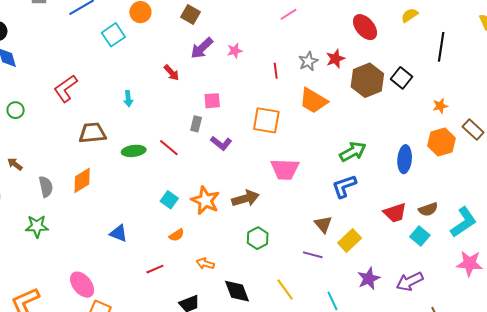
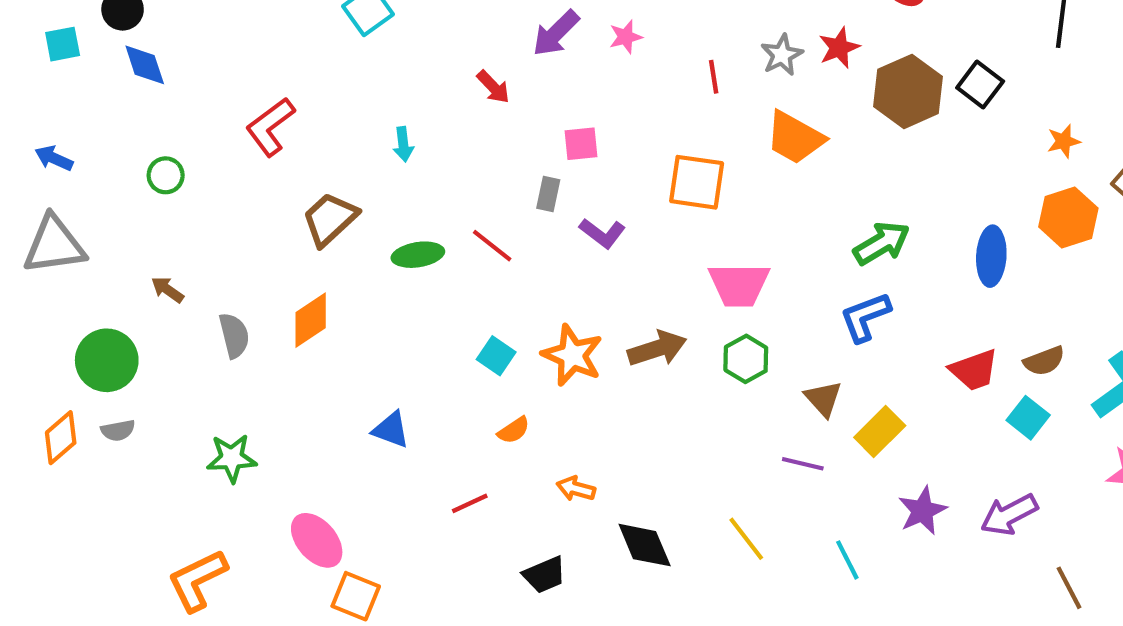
brown trapezoid: (92, 133) -> (330, 219), turned -36
green star: (37, 226) -> (232, 458), moved
green hexagon: (258, 238) -> (746, 359), moved

